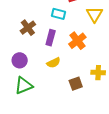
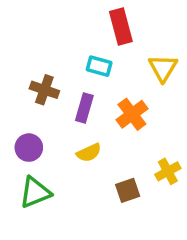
brown cross: (28, 28) -> (44, 90), turned -35
yellow cross: (98, 73) -> (168, 171), turned -32

